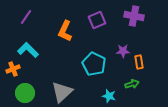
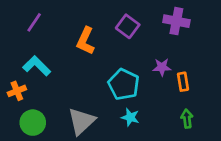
purple square: (97, 20) -> (128, 26), turned -30
green arrow: (132, 84) -> (187, 119), moved, turned -80
cyan star: (109, 96) -> (130, 117), moved

